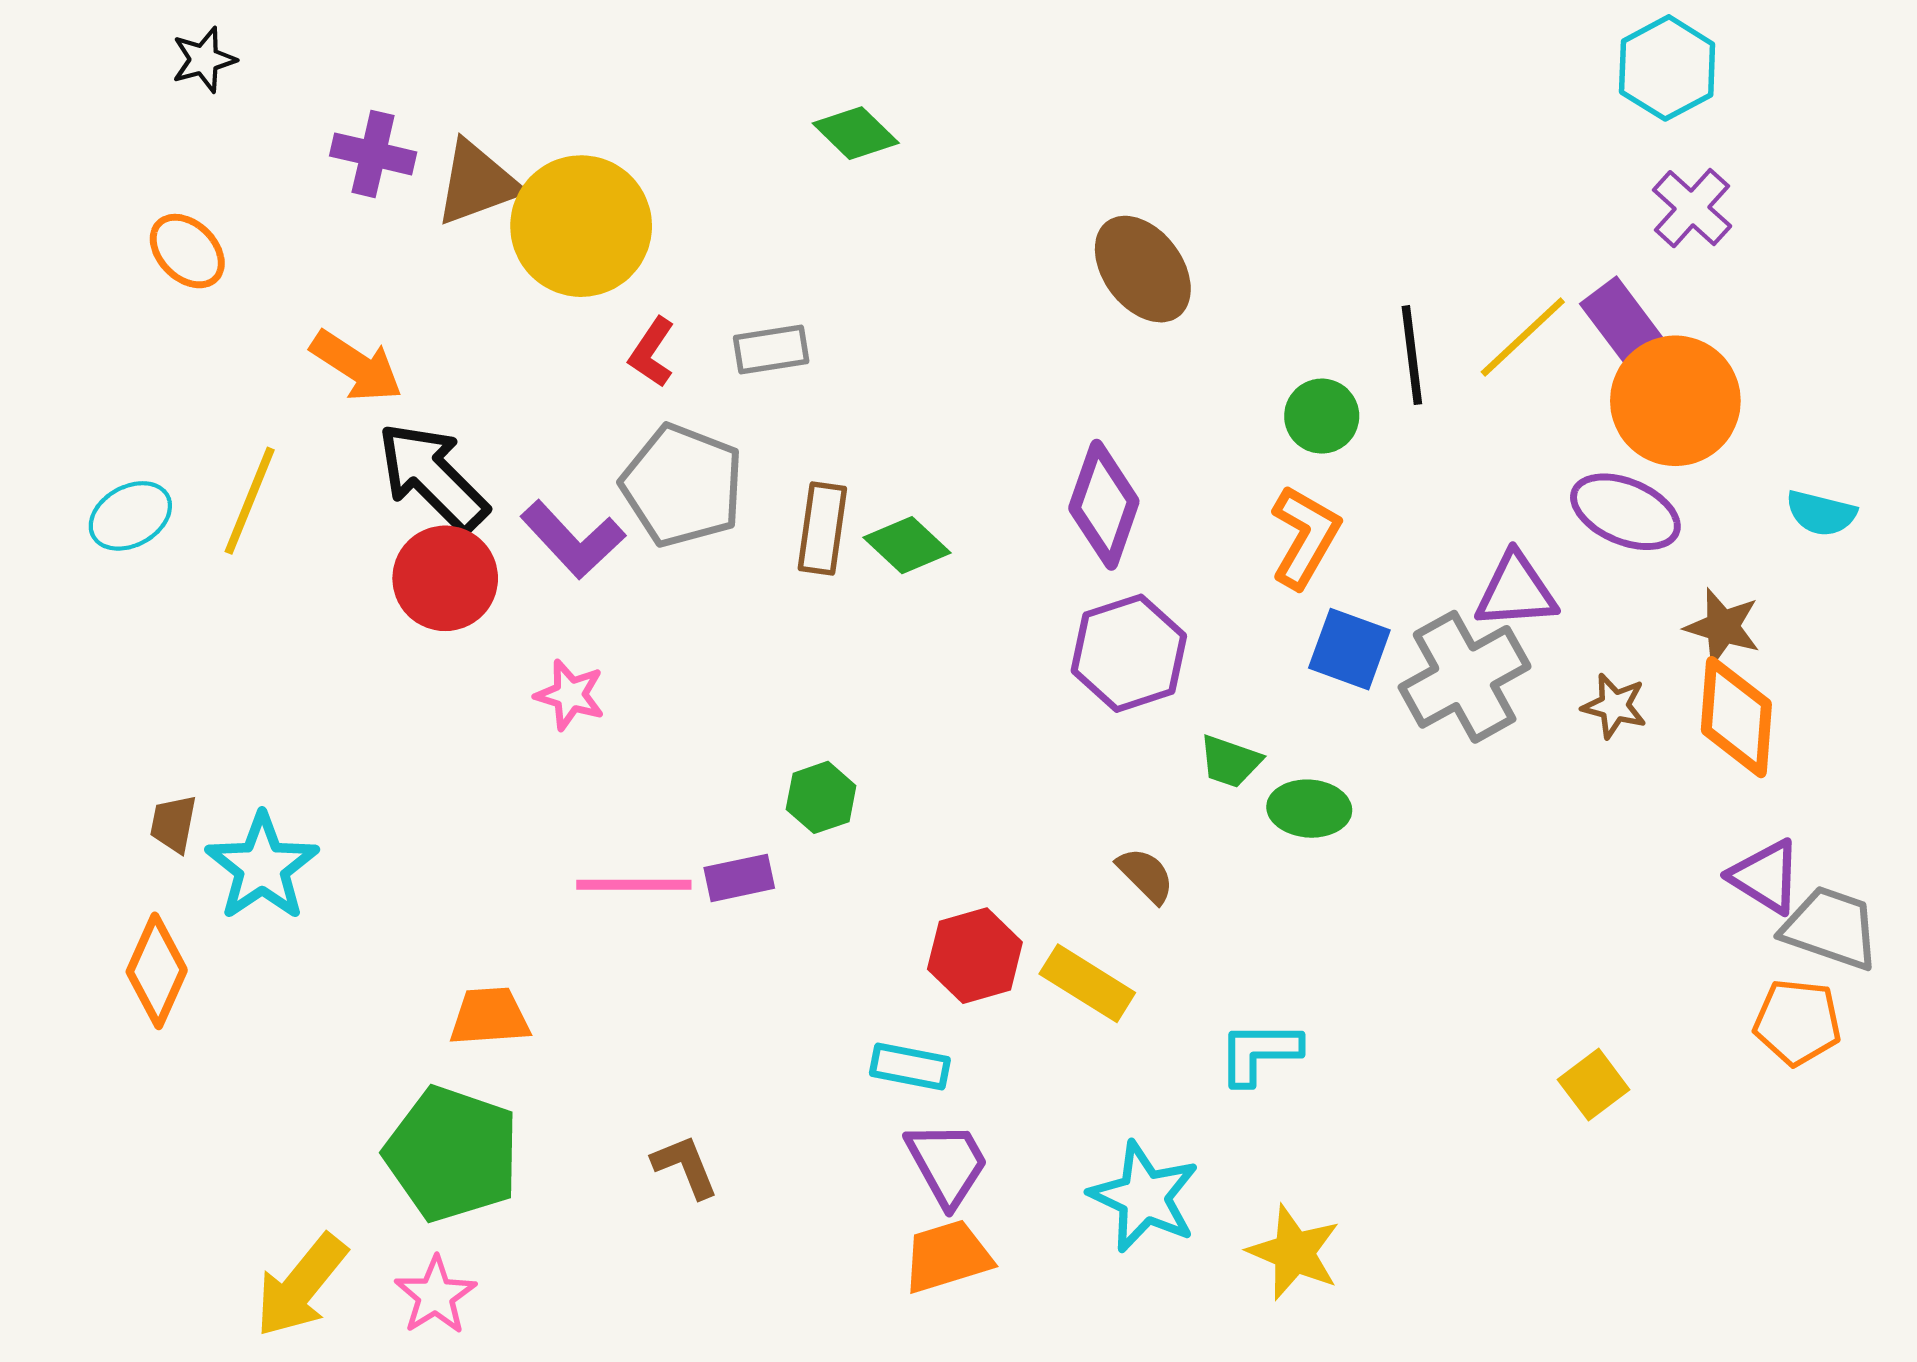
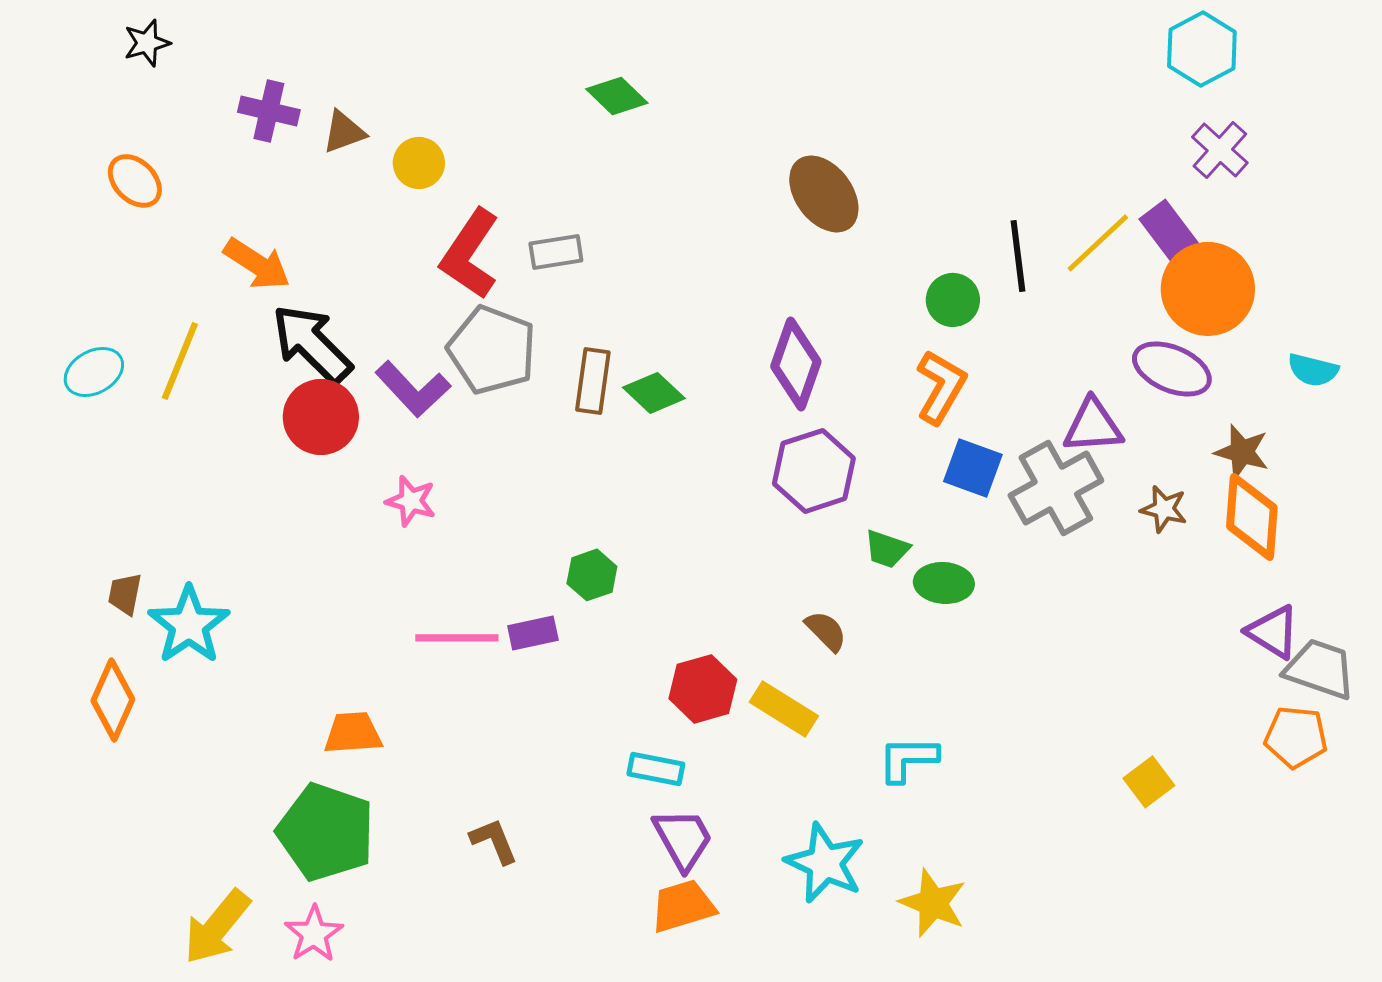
brown triangle: (477, 183) -> (344, 132), size x0.7
yellow circle: (581, 226) -> (419, 163), size x0.5
red L-shape: (652, 352) -> (470, 254), size x1.8

